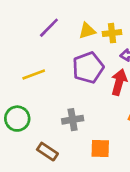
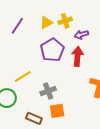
yellow line: (34, 74) -> (23, 77), moved
orange square: (100, 149) -> (57, 111), moved

